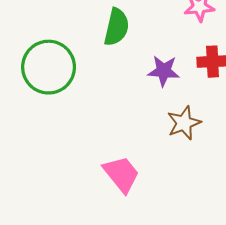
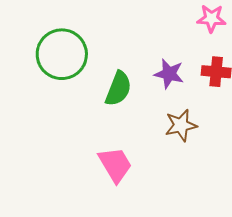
green semicircle: (117, 27) -> (118, 89), moved

